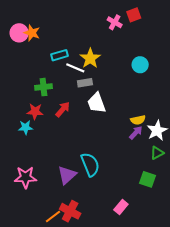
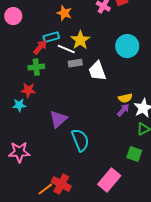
orange star: (32, 33) -> (64, 13), moved
cyan circle: (140, 65) -> (127, 46), size x1.5
white trapezoid: (97, 103) -> (97, 71), moved
red arrow: (63, 109) -> (40, 47), moved
purple triangle: (67, 175) -> (58, 119), moved
pink rectangle: (121, 207) -> (109, 180), size x1.6

